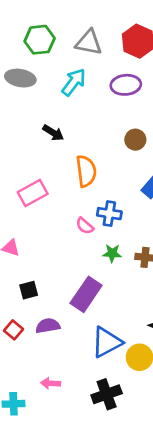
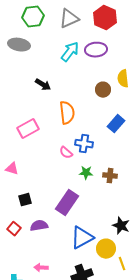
gray triangle: (89, 42) -> (69, 19), turned -35
cyan arrow: (74, 82) -> (70, 52), moved

